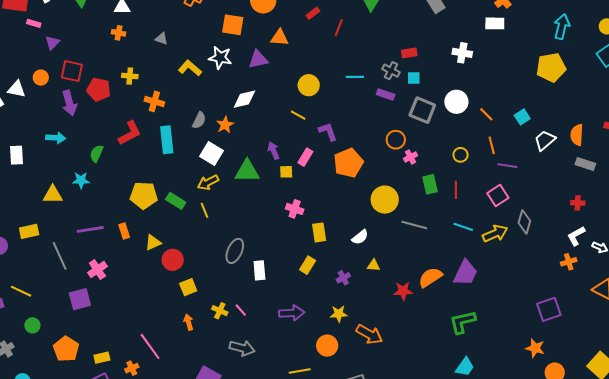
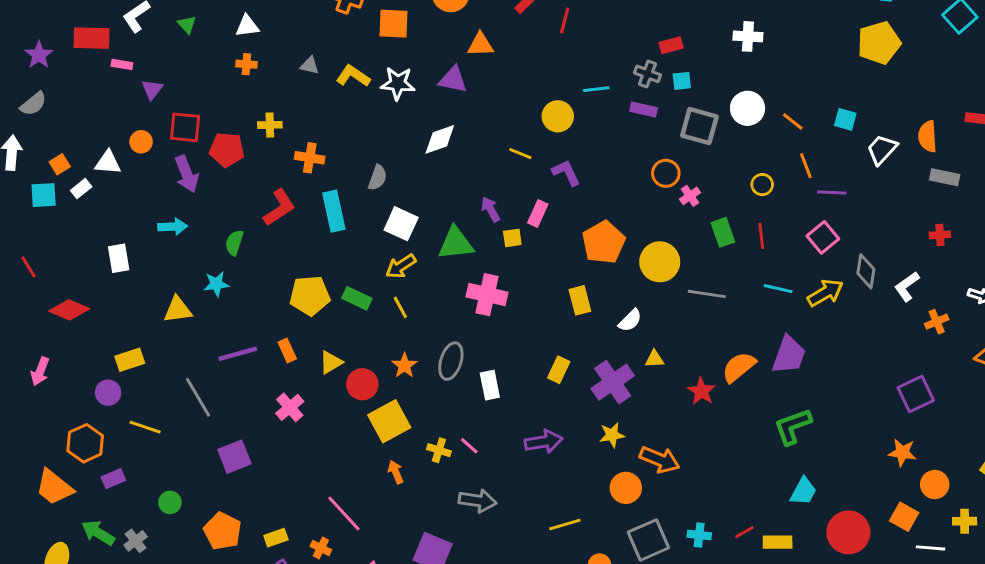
orange square: (233, 25) -> (393, 24), moved
purple triangle: (258, 59) -> (453, 79), turned 30
yellow L-shape: (190, 68) -> (353, 76), moved
yellow circle: (309, 85) -> (558, 116), moved
cyan square: (522, 117) -> (845, 119), turned -35
orange star: (225, 125) -> (404, 366), moved
orange pentagon: (348, 163) -> (604, 242), moved
pink cross: (295, 209) -> (487, 295), moved, size x1.5
yellow rectangle: (29, 231) -> (130, 360), moved
yellow rectangle: (319, 232) -> (580, 300), moved
white L-shape: (576, 236) -> (907, 286), moved
pink cross: (97, 270) -> (290, 407), moved
purple cross: (343, 278) -> (613, 382), size x2.0
yellow square: (188, 287) -> (389, 421), size x1.6
yellow line: (21, 291) -> (145, 427), moved
red star: (403, 291) -> (701, 391), turned -30
orange circle: (327, 346) -> (626, 488), moved
orange cross: (132, 368) -> (321, 548), turned -32

